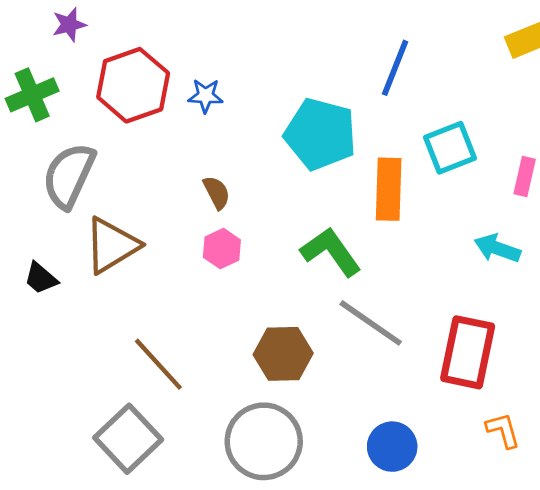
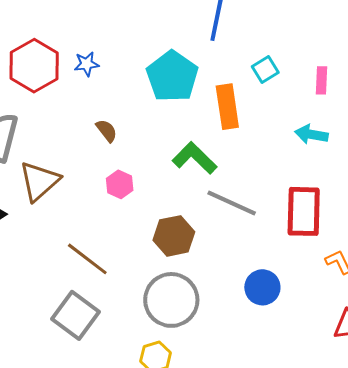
cyan pentagon: (320, 134) -> (172, 76), turned 30
cyan square: (450, 148) -> (265, 70), size x0.7
pink hexagon: (222, 249) -> (120, 184), moved

